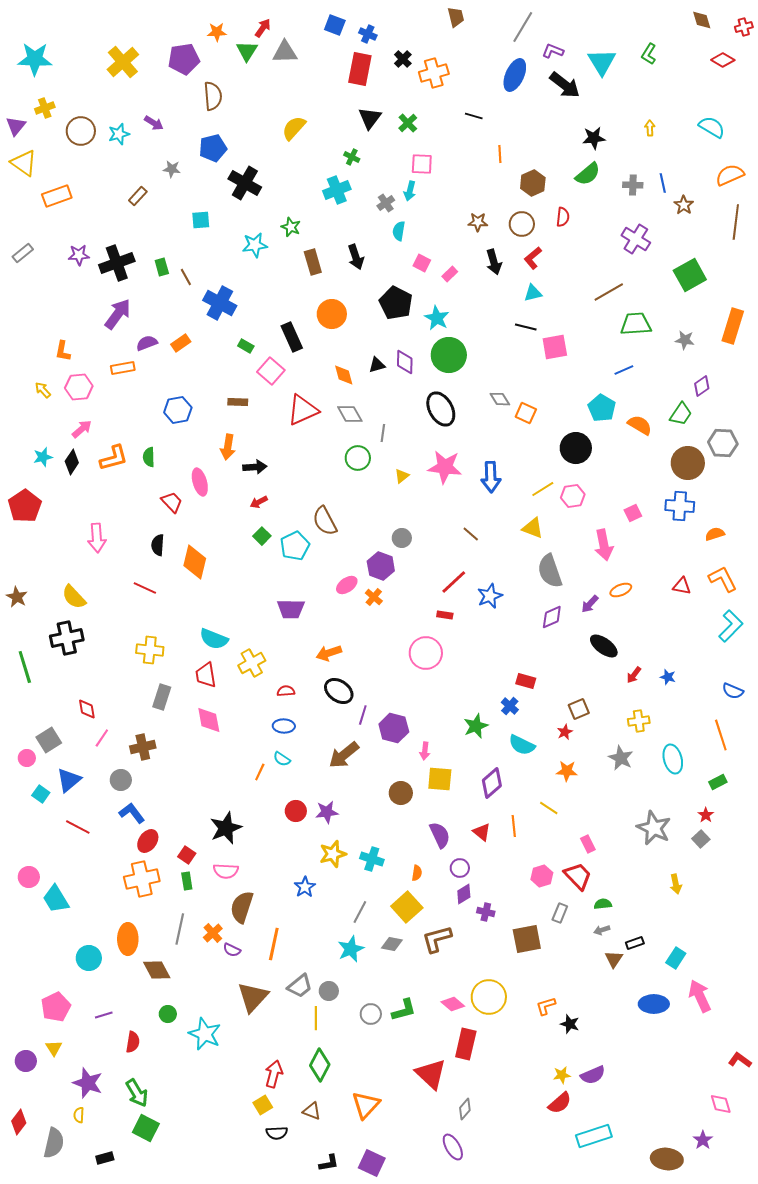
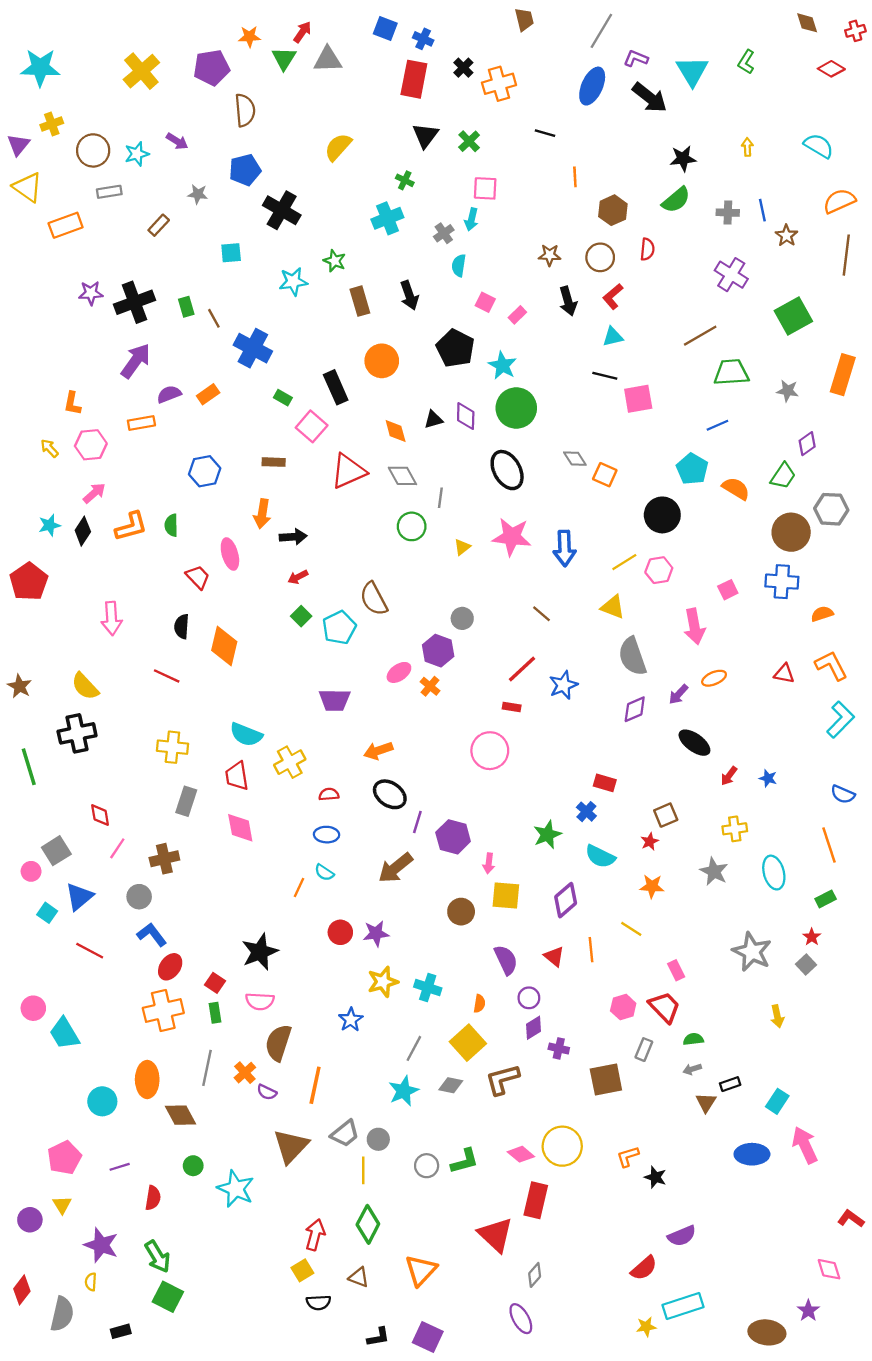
gray rectangle: (23, 253) -> (109, 192), moved, turned 30
yellow star: (562, 1075) -> (646, 1327), moved

